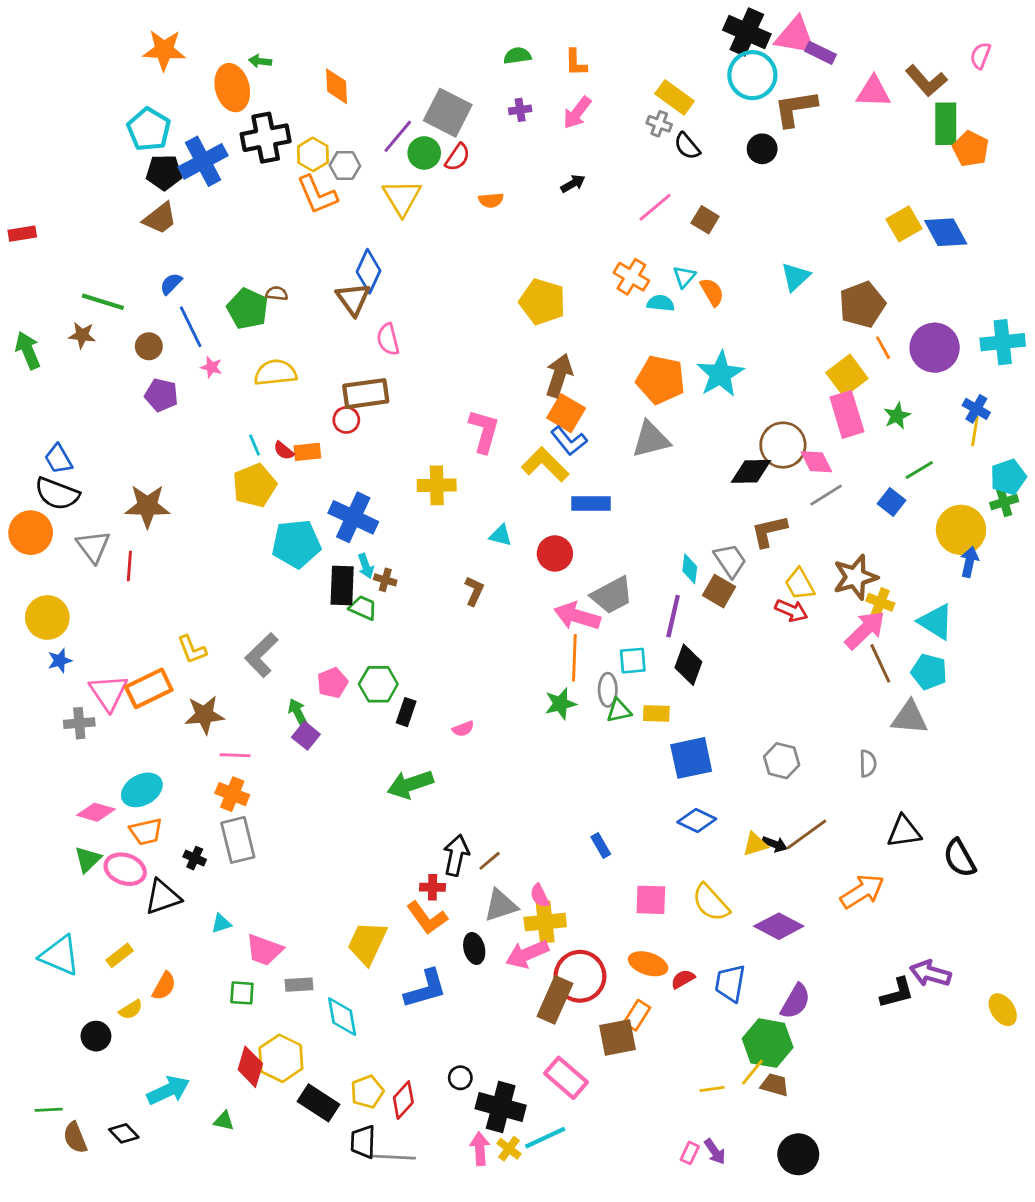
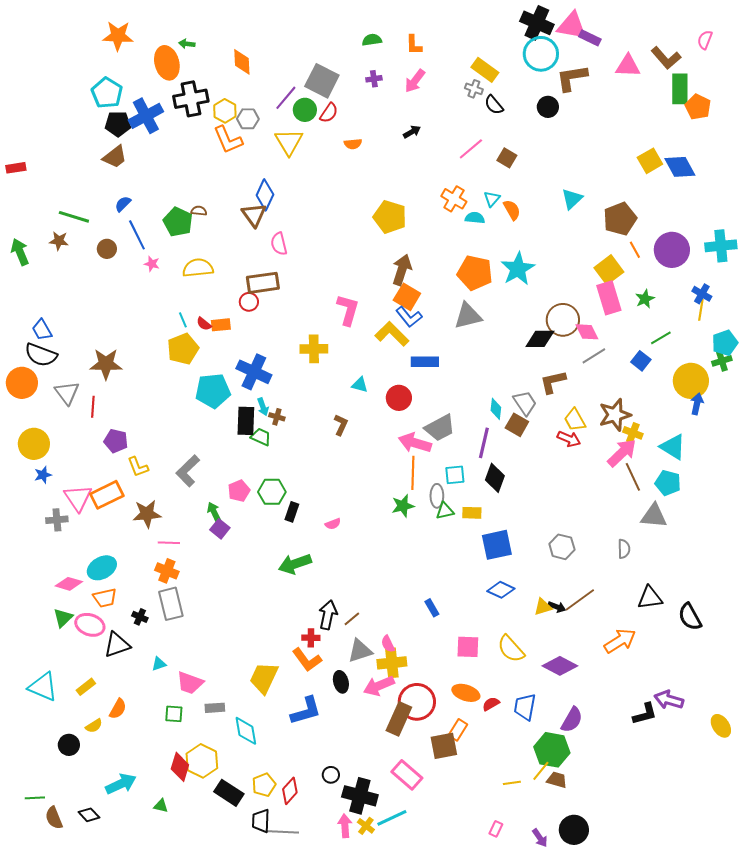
purple pentagon: (161, 395) -> (116, 441), moved
purple arrow: (715, 1151) -> (540, 838), moved

